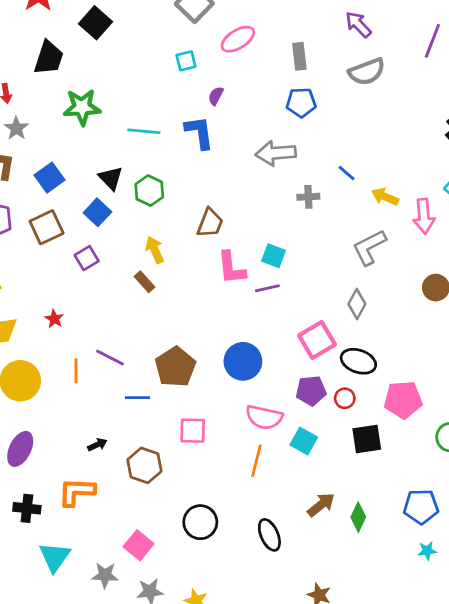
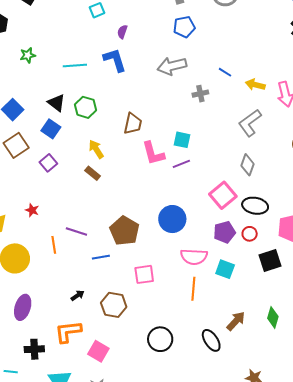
green star: (82, 107) -> (28, 55), size x0.6
brown arrow: (321, 505) -> (236, 321), moved
pink square: (139, 545) -> (98, 351), moved

